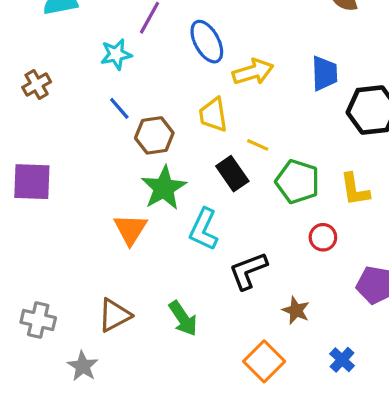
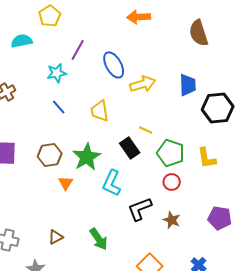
yellow trapezoid: (213, 115) -> (100, 111), moved
brown hexagon: (154, 135) -> (50, 155), moved
orange triangle: (130, 229) -> (66, 183), size x0.7
red circle: (323, 237) -> (172, 182), moved
brown star: (296, 310) -> (172, 220), moved
brown triangle: (115, 315) -> (56, 237), size x0.7

